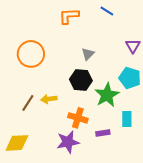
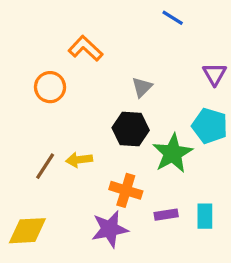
orange L-shape: (69, 16) -> (85, 48), moved, turned 45
orange circle: (31, 54) -> (50, 87), size x0.7
cyan rectangle: (127, 119) -> (205, 216), moved

